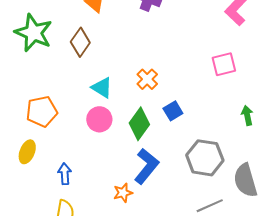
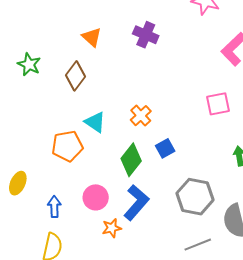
green star: (34, 33) -> (29, 64), size x0.6
orange pentagon: (42, 111) -> (67, 146), moved
pink circle: (99, 119) -> (96, 197), moved

